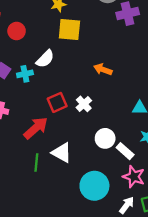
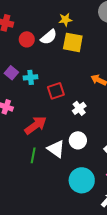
white semicircle: (45, 59) -> (49, 37), moved
red square: (57, 102) -> (56, 91), moved
white circle: (105, 138) -> (78, 140), moved

